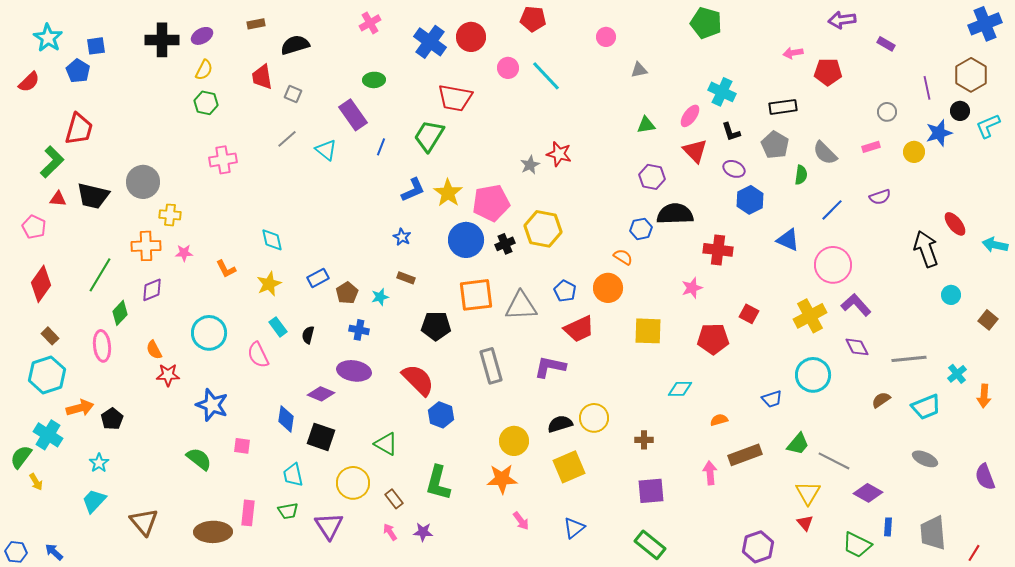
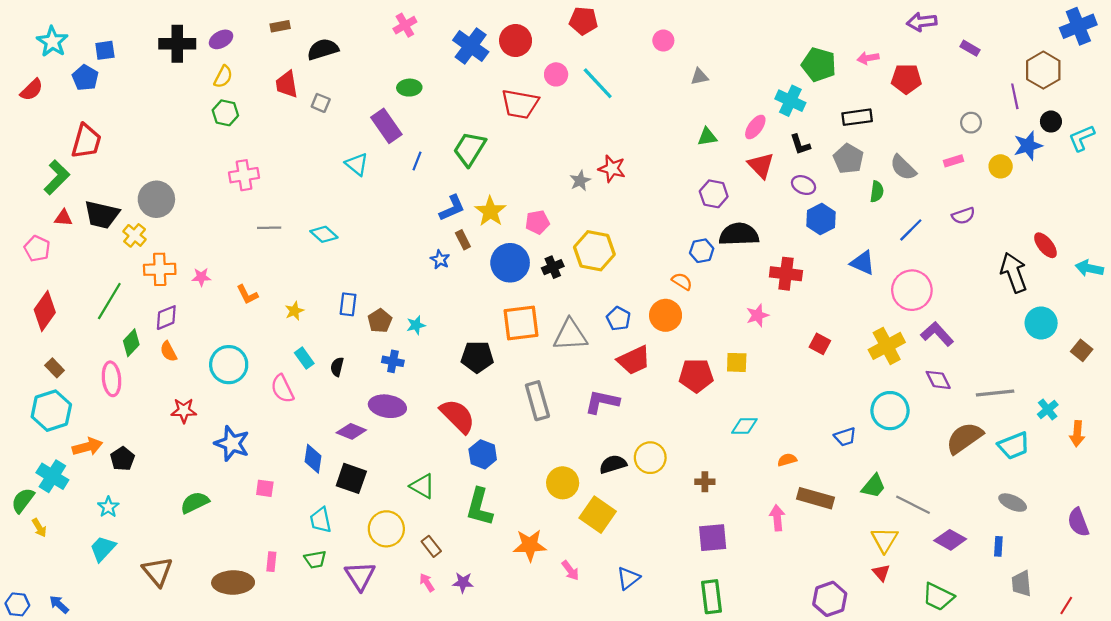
green pentagon: (706, 23) -> (819, 65), moved
brown hexagon: (971, 75) -> (1043, 70), moved
red trapezoid: (455, 98) -> (520, 104), moved
gray line: (287, 139) -> (269, 228), moved, turned 40
pink pentagon: (491, 203) -> (537, 222), size x0.6
yellow cross: (170, 215) -> (135, 235), moved, turned 35
cyan diamond: (272, 240) -> (324, 234), moved, turned -35
blue rectangle: (318, 278) -> (348, 304), turned -55
brown rectangle: (406, 278) -> (463, 240), moved, turned 42
yellow star: (269, 284) -> (294, 311), size x0.7
cyan circle: (951, 295) -> (1041, 323), size x1.5
yellow square: (648, 331) -> (737, 362), moved, size x0.7
red pentagon: (713, 339) -> (696, 376), moved
orange semicircle: (154, 350) -> (168, 351), moved
brown semicircle: (881, 400) -> (964, 438), size x1.8
brown rectangle: (745, 455) -> (816, 498), turned 36
green semicircle: (199, 459) -> (195, 503), moved, turned -64
yellow square: (569, 467) -> (598, 515), moved, turned -32
orange star: (502, 479) -> (530, 545), moved
green L-shape: (438, 483) -> (479, 507), moved
pink rectangle: (248, 513) -> (271, 562), size x0.7
blue rectangle: (888, 527) -> (998, 546), moved
gray trapezoid: (933, 533) -> (1021, 584), size x0.7
green rectangle: (650, 545) -> (712, 597), turned 44

